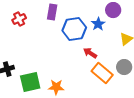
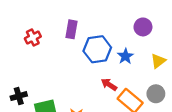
blue star: (98, 24) -> (125, 56), moved
red arrow: (90, 53) -> (109, 84), moved

